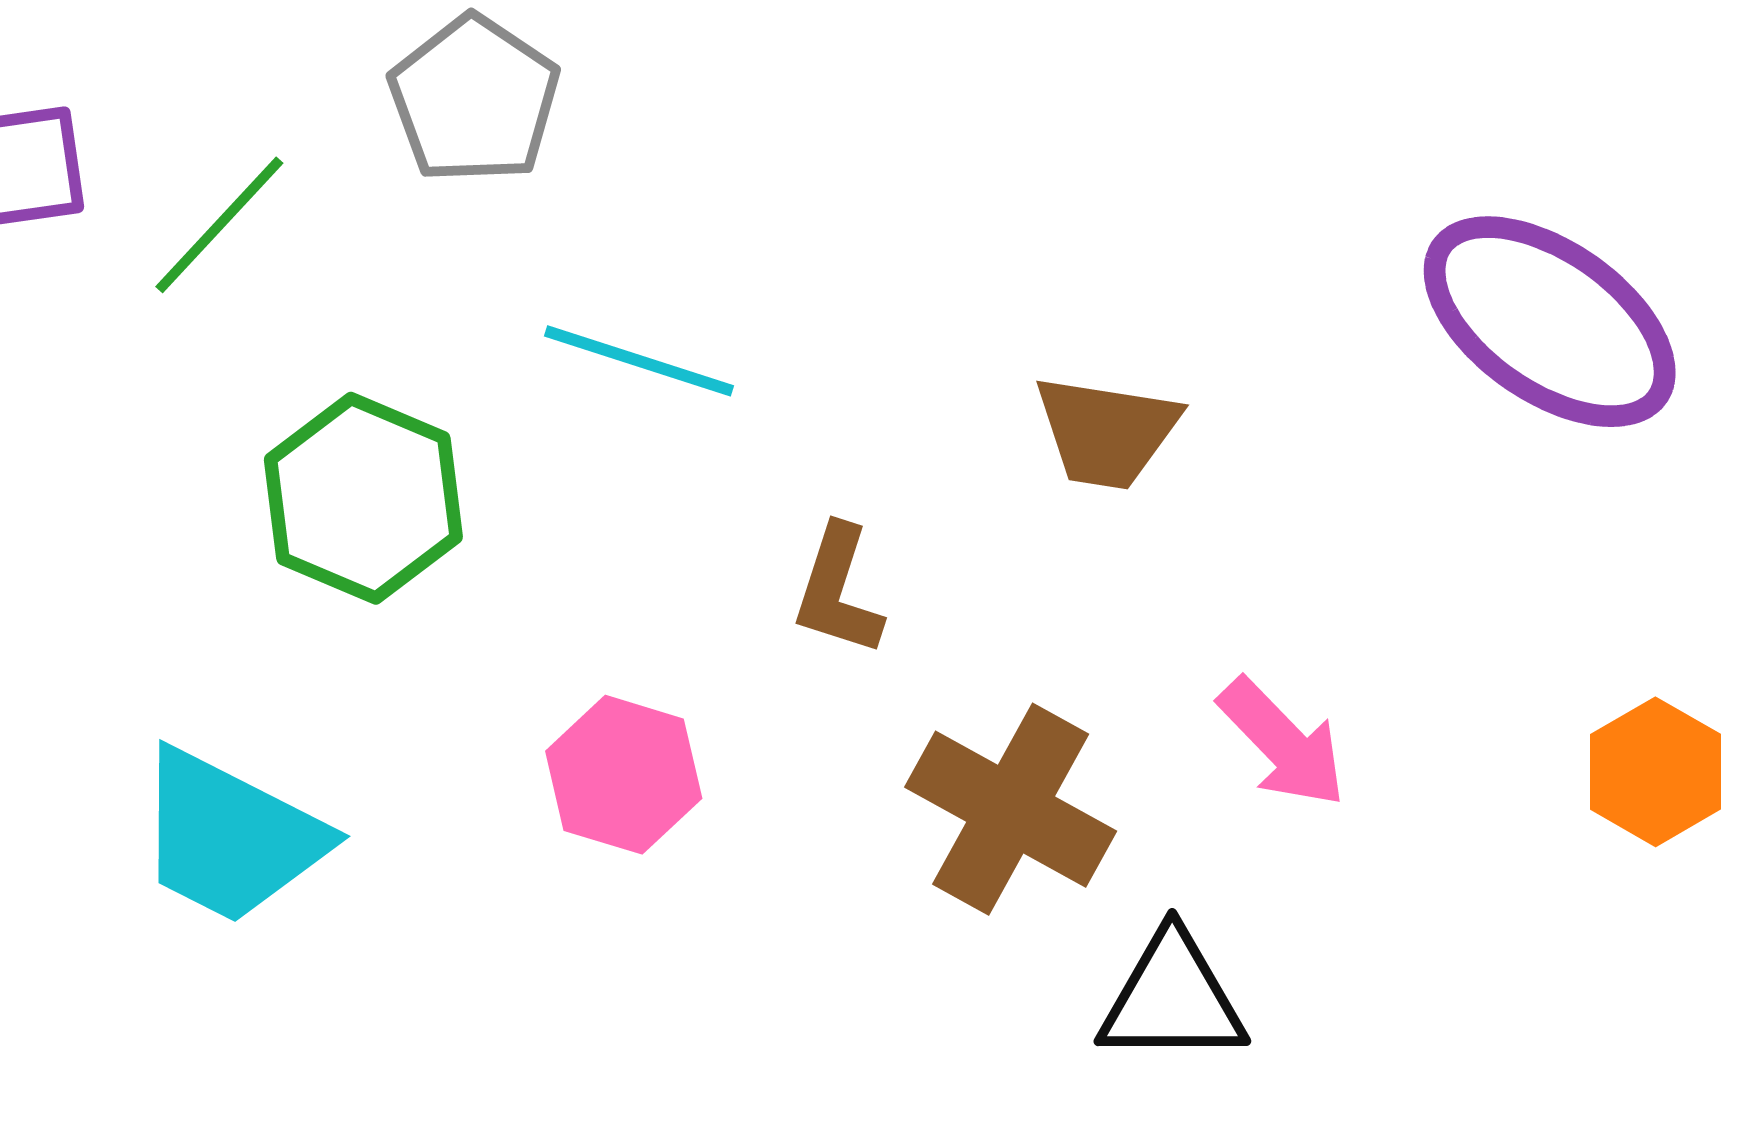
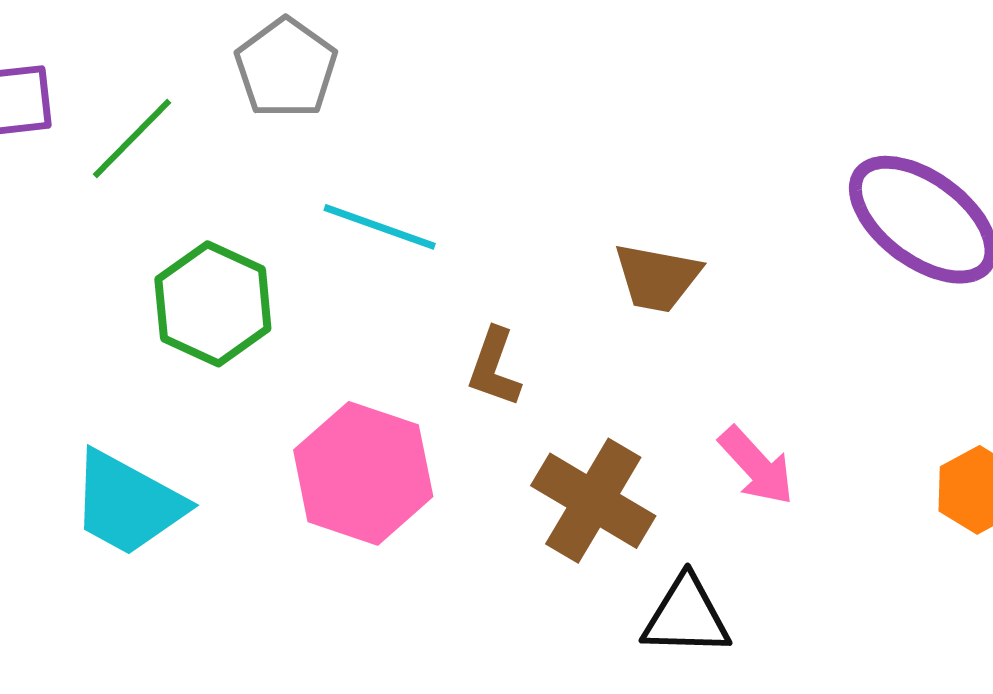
pink hexagon: (624, 775) -> (363, 473), size x1.5

